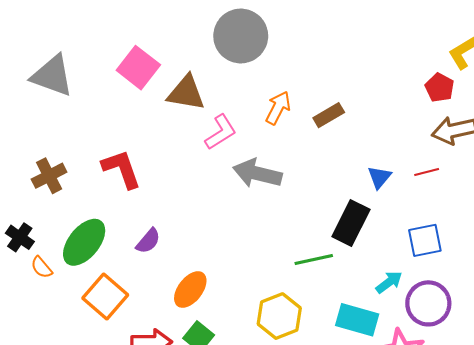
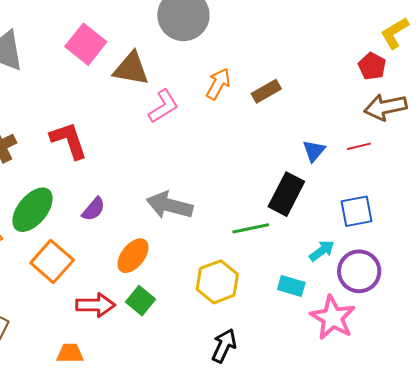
gray arrow: (257, 173) -> (169, 205), moved
cyan rectangle: (357, 320) -> (291, 286), size x0.7

